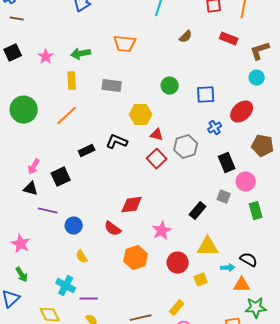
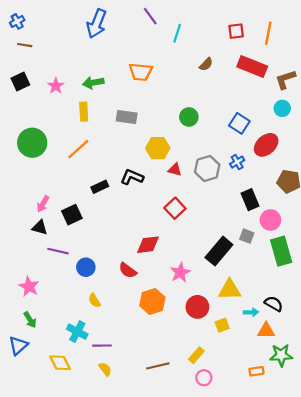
red rectangle: (229, 39) -> (252, 67), size x1.5
blue square: (206, 95) -> (239, 123), moved, turned 36
gray hexagon: (186, 147) -> (207, 168), moved
red square: (157, 159) -> (175, 208), moved
black rectangle: (198, 211) -> (219, 251), size x1.5
green rectangle: (256, 211) -> (281, 251), size x1.5

